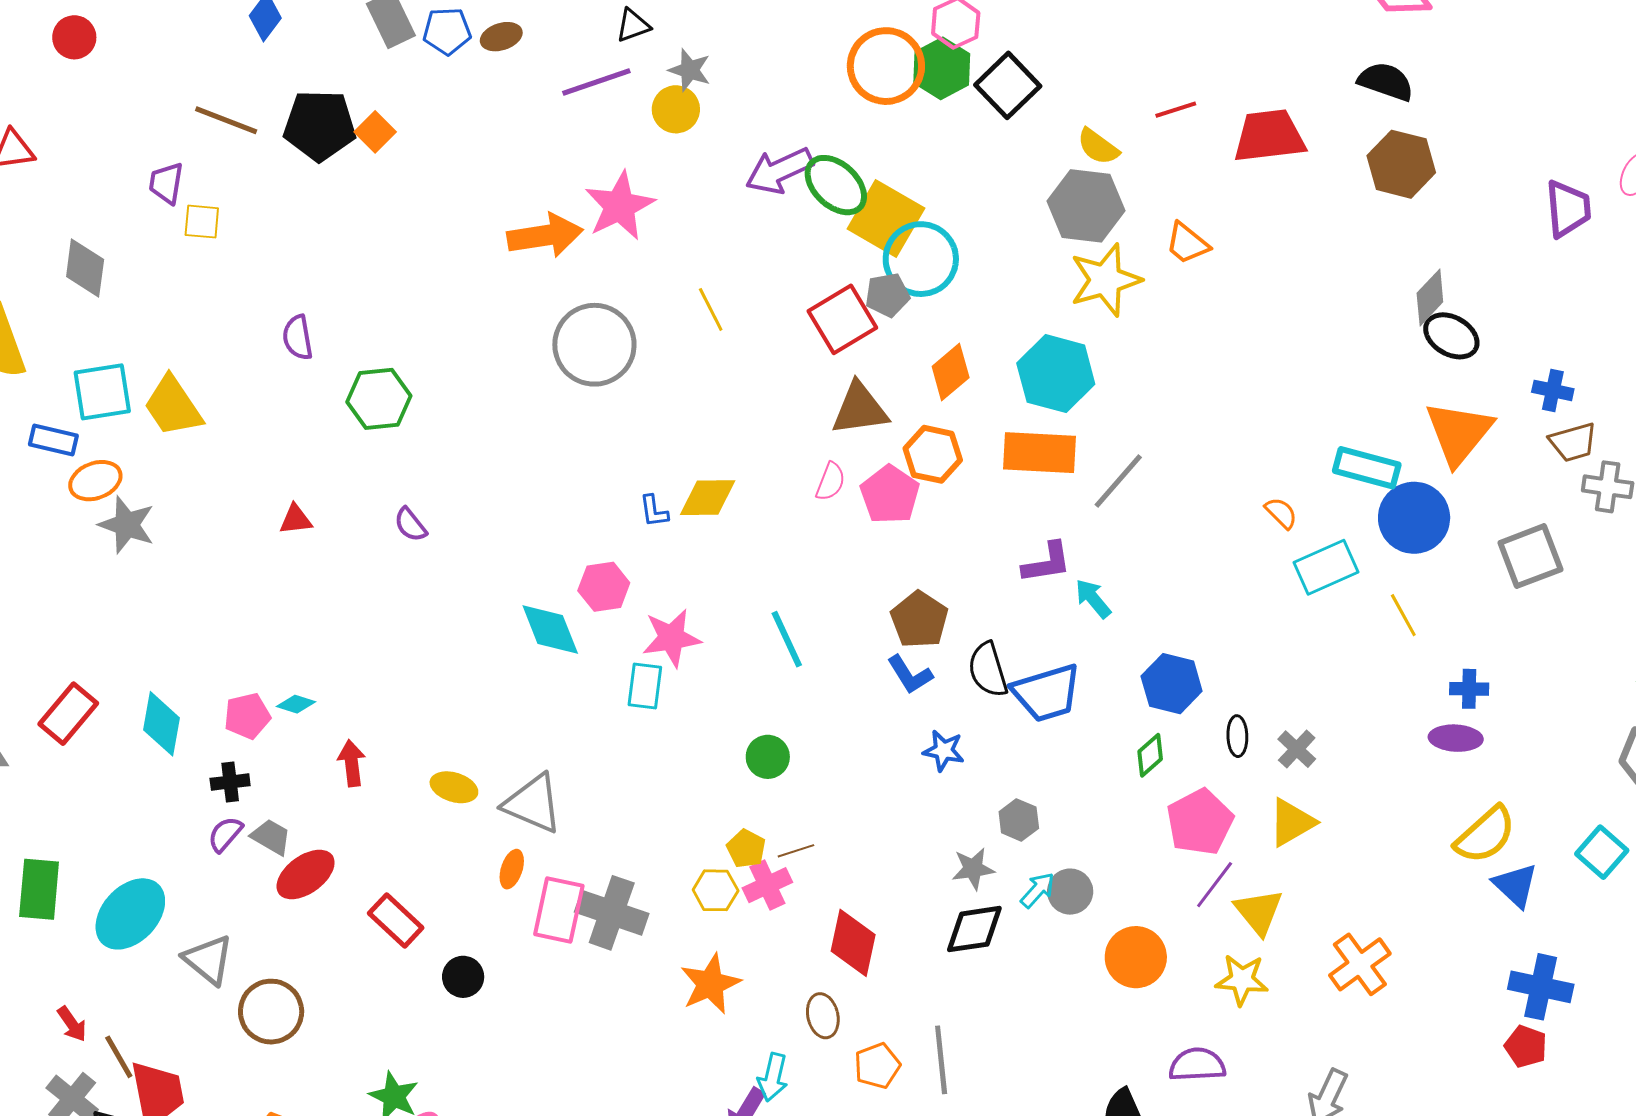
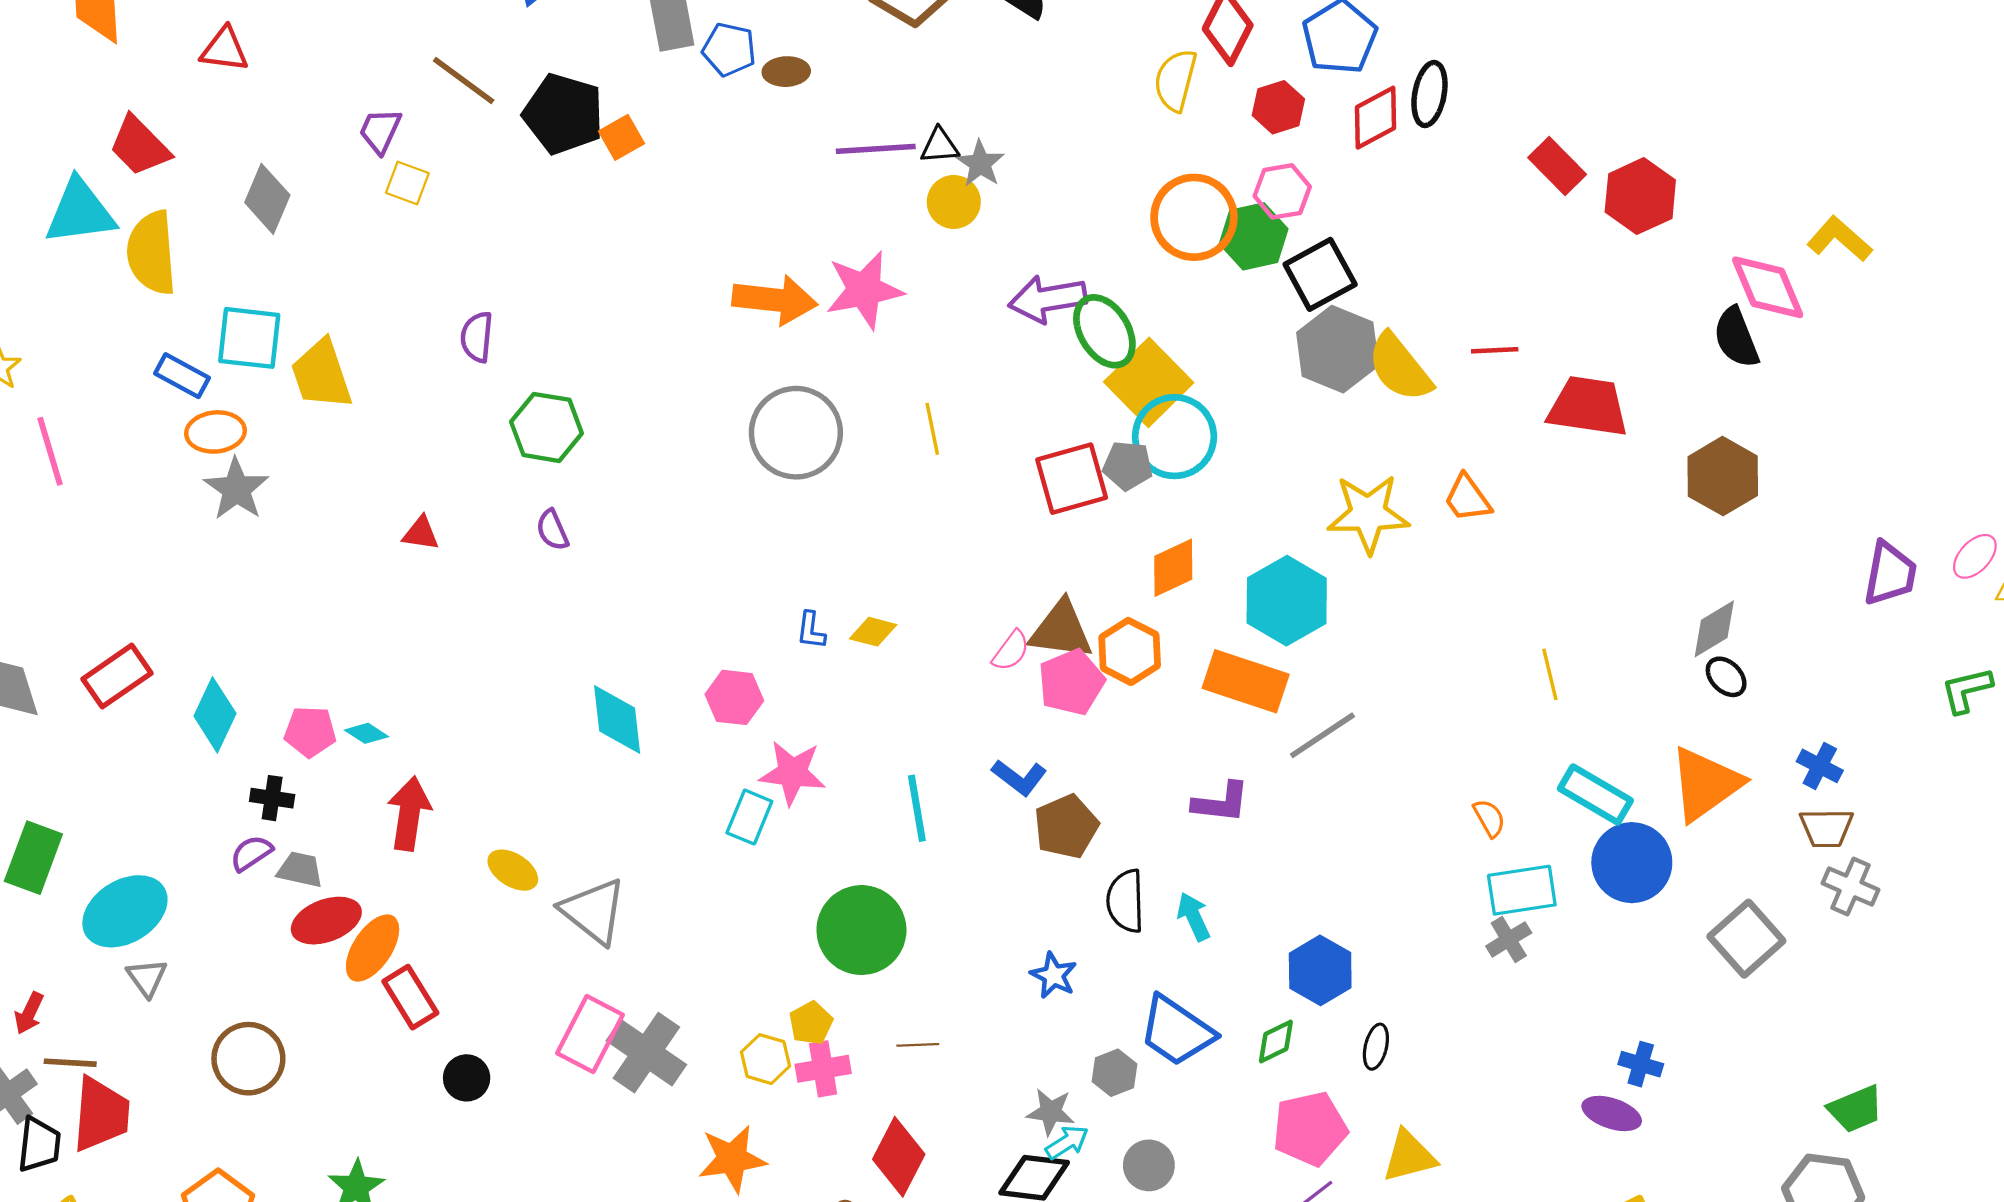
black triangle: (633, 25) -> (940, 146), moved
black semicircle: (1386, 81) -> (1736, 338), moved, turned -146
yellow semicircle: (1098, 147) -> (1400, 367), size x1.5
gray hexagon: (1086, 206) -> (1338, 349), moved
black ellipse: (1451, 336) -> (1726, 677), size x0.7
brown triangle: (860, 409) -> (1061, 630), moved
yellow diamond: (708, 498) -> (873, 632), size x0.7
purple semicircle: (410, 525) -> (552, 530), moved
gray square: (1530, 556) -> (1746, 939), turned -36
cyan arrow: (1093, 599) -> (1194, 917), moved
yellow line: (1403, 615) -> (1550, 674), moved
cyan diamond: (550, 630) -> (617, 720), moved
blue L-shape: (910, 675) -> (1019, 777), moved, turned -36
blue trapezoid: (1047, 693) -> (1177, 1031), moved, turned 36
gray cross: (1297, 749) -> (1509, 939), moved
green circle: (768, 757) -> (861, 930), size x1.8
red arrow: (352, 763) -> (409, 814), size x1.4
gray trapezoid: (271, 837) -> (300, 870), turned -33
brown line: (796, 851) -> (918, 1045), moved
orange ellipse: (512, 869) -> (373, 948), moved, size x1.6
cyan arrow: (1038, 890) -> (1067, 1142), moved
gray triangle: (208, 960) -> (147, 978), moved, size x0.7
red arrow: (72, 1024) -> (29, 1013), turned 45
brown line: (119, 1057) -> (70, 1063), turned -72

